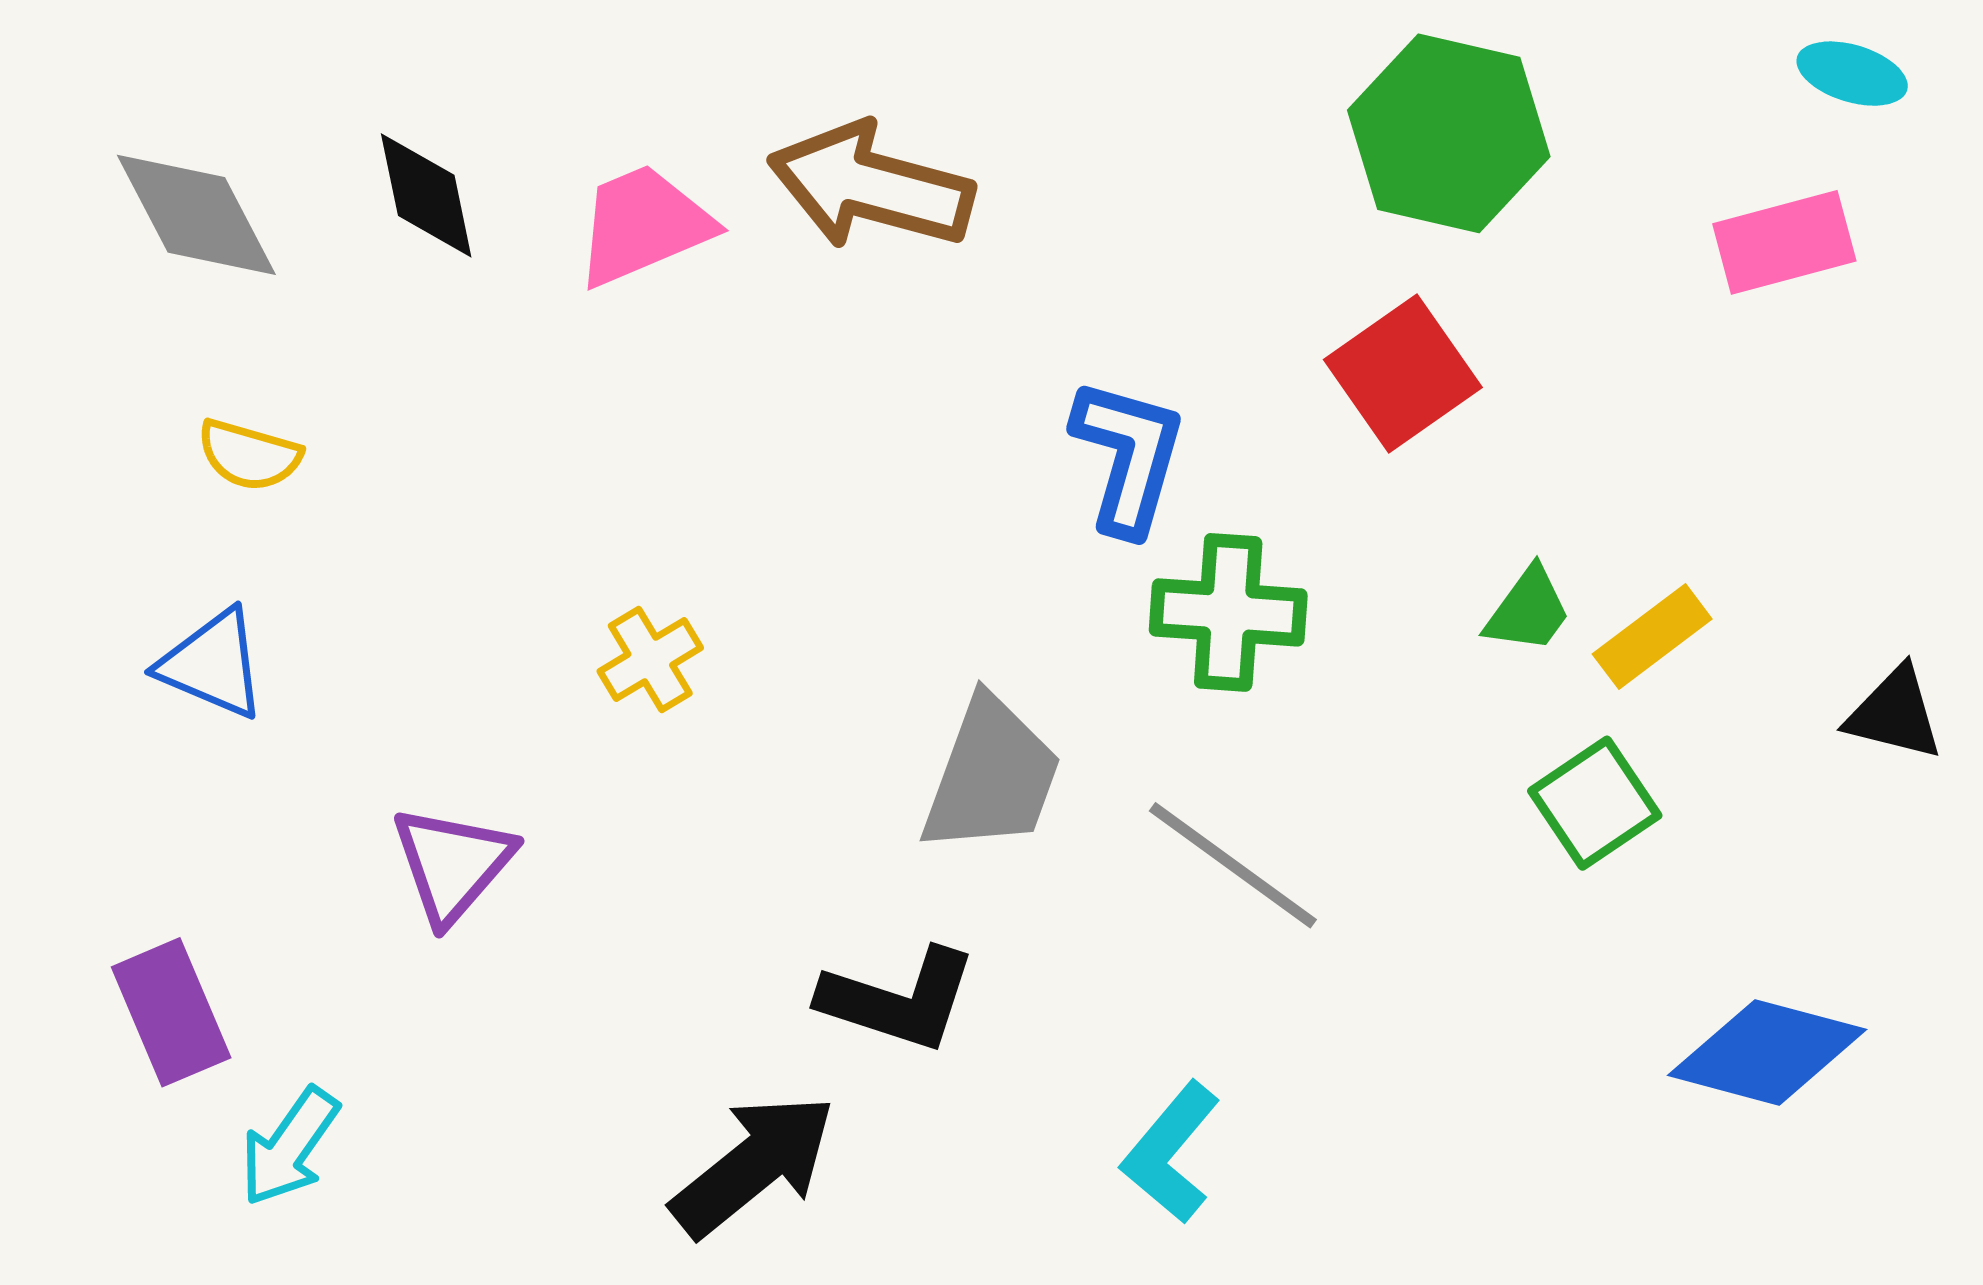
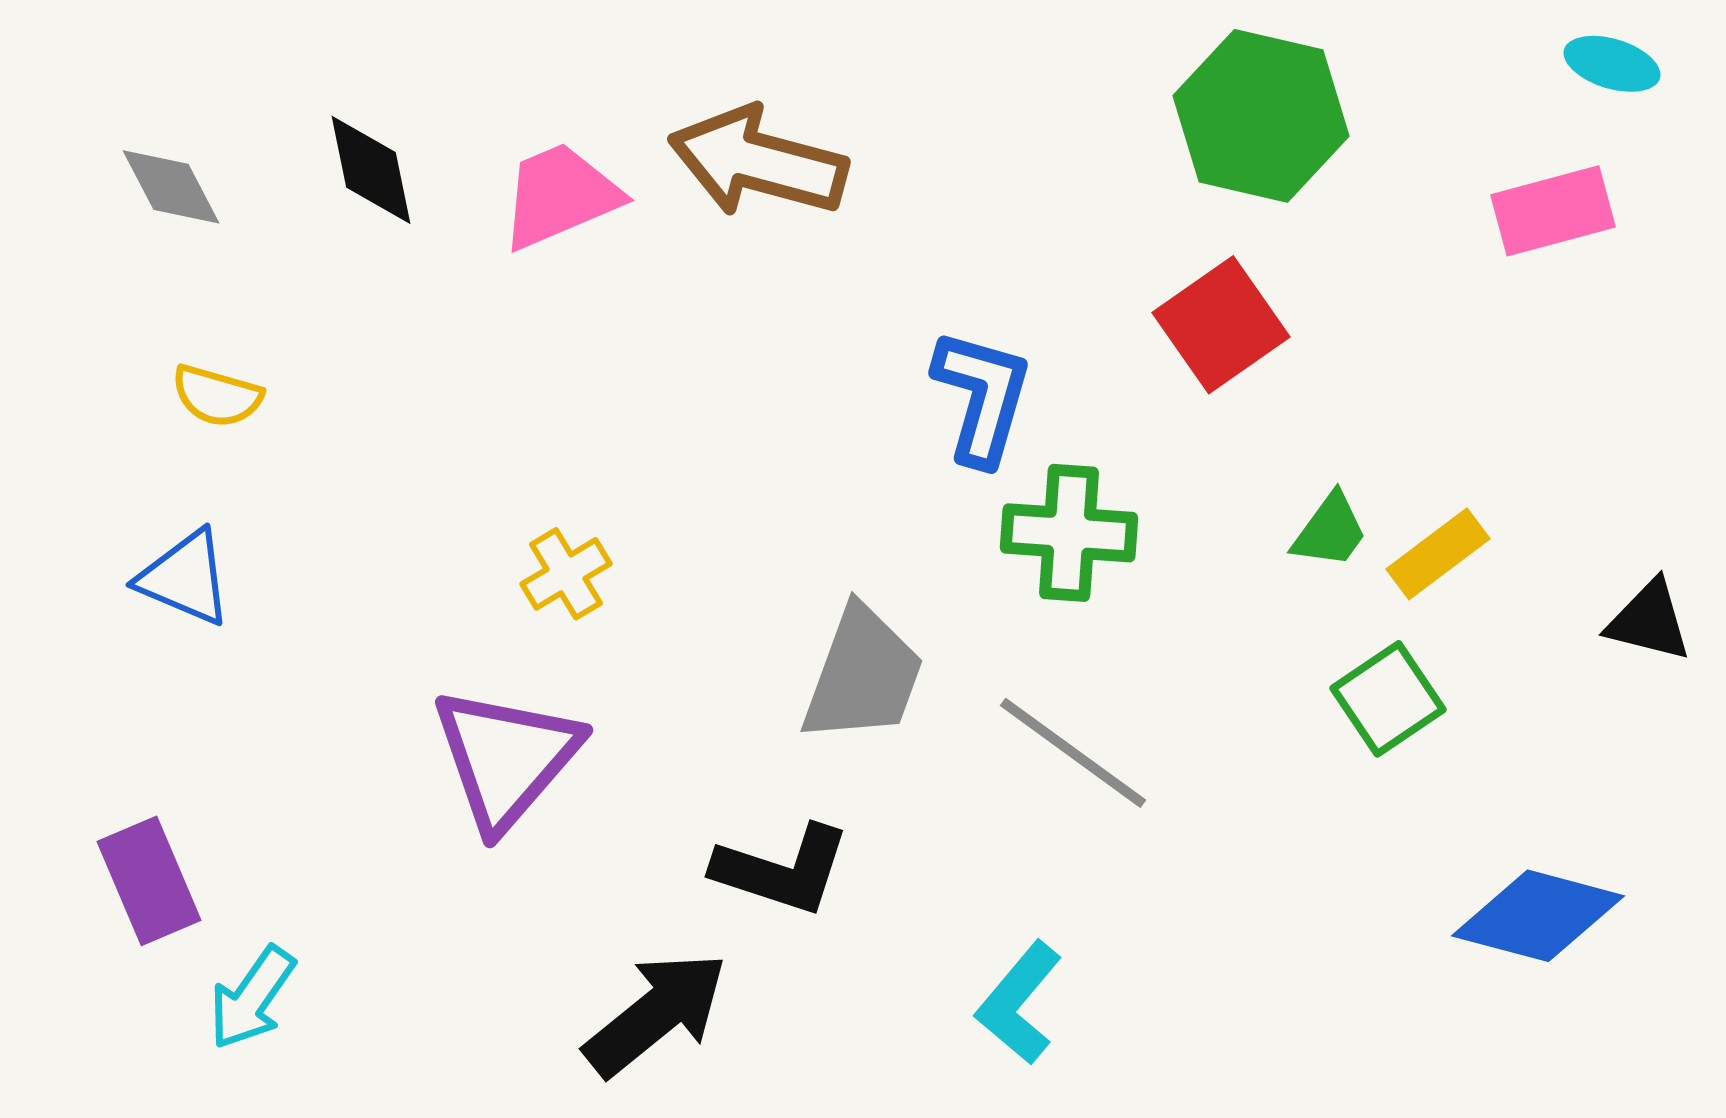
gray diamond: (196, 215) -> (171, 187), size x0.7
purple triangle: (453, 864) -> (506, 758), moved, size x1.4

